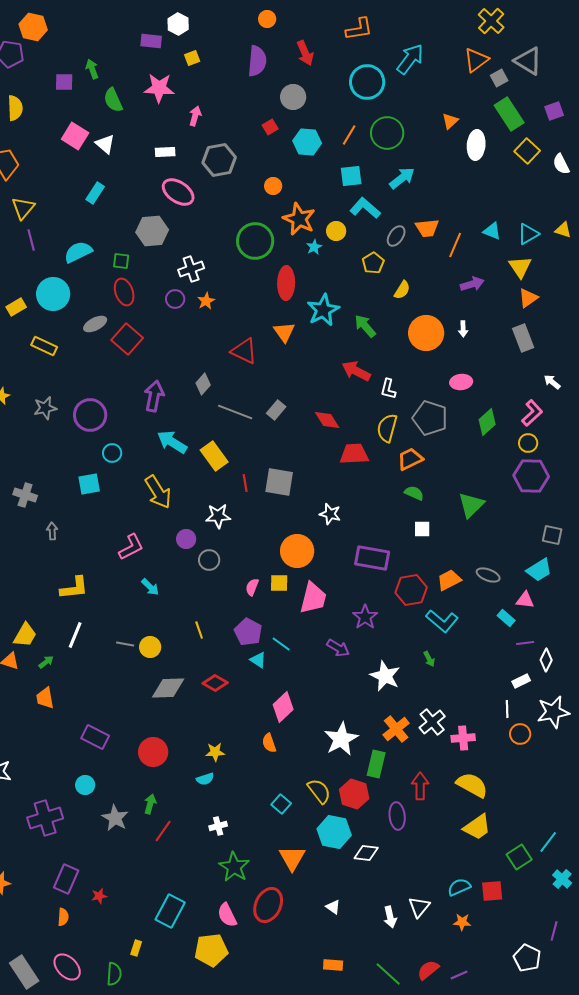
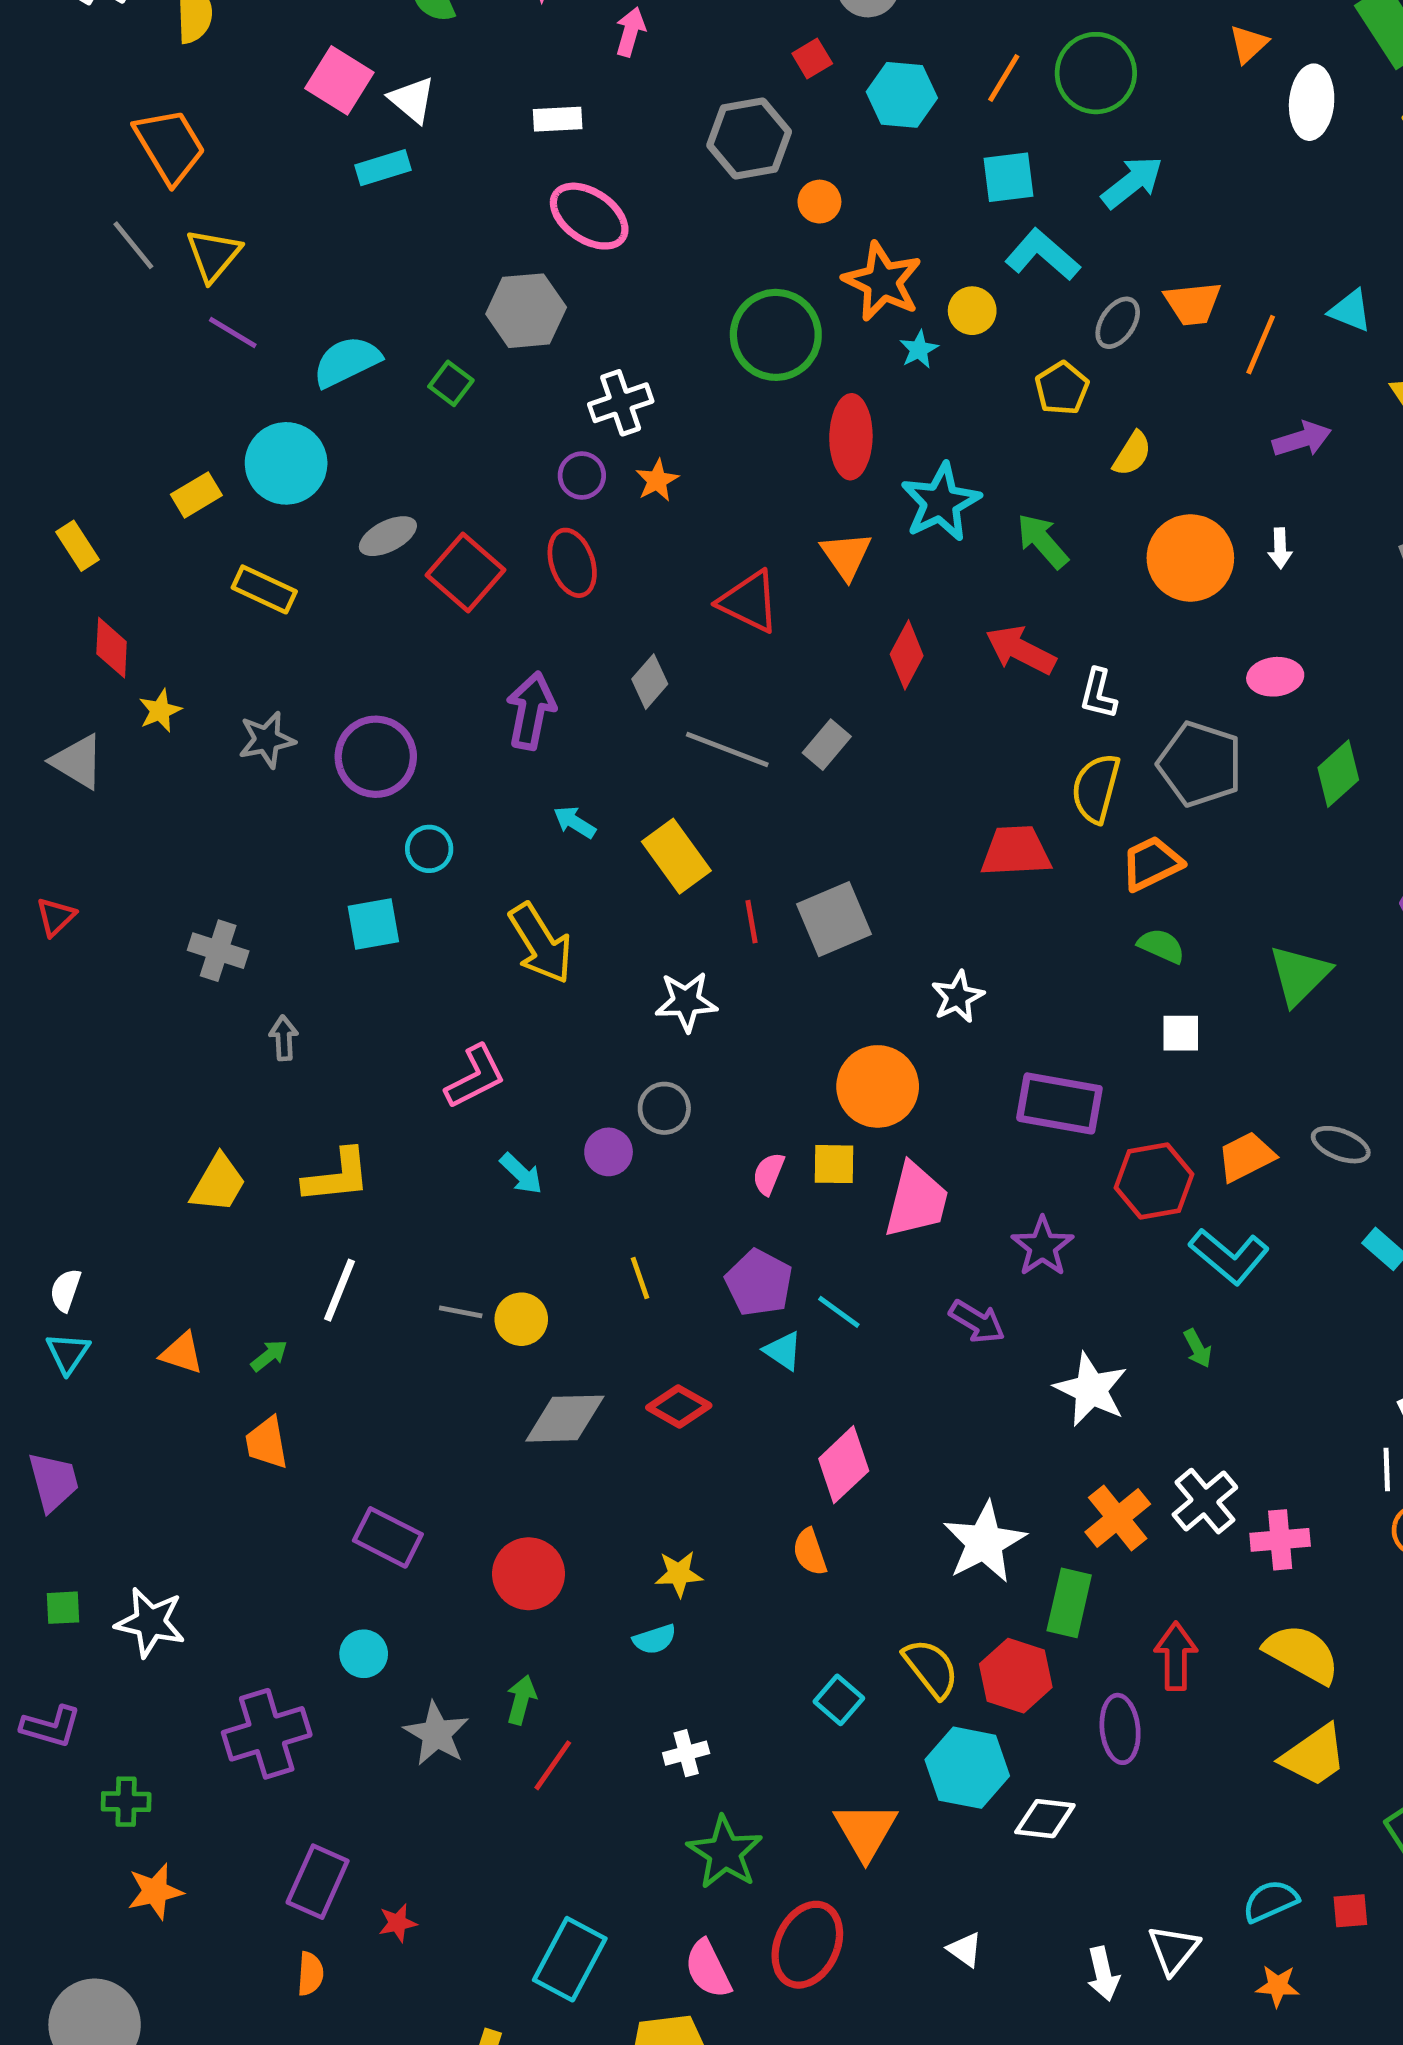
gray hexagon: (219, 160) -> (749, 139), moved
cyan rectangle: (95, 193) -> (383, 168), moved, turned 40
purple line: (31, 240) -> (233, 332), turned -45
green square: (121, 261) -> (451, 383), turned 30
red ellipse: (124, 292) -> (572, 563), moved
red diamond: (327, 420) -> (907, 655), moved, turned 60
cyan arrow: (172, 442) -> (575, 822), size x0.6
gray square: (279, 482) -> (834, 919), turned -32
white star: (330, 514) -> (958, 997), turned 30
purple circle: (186, 539) -> (609, 1152), moved
yellow trapezoid: (25, 635) -> (218, 1183), moved
red square: (492, 891) -> (1350, 1911), size x0.7

